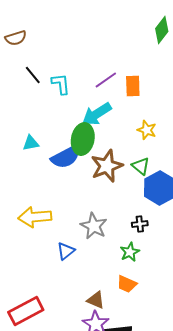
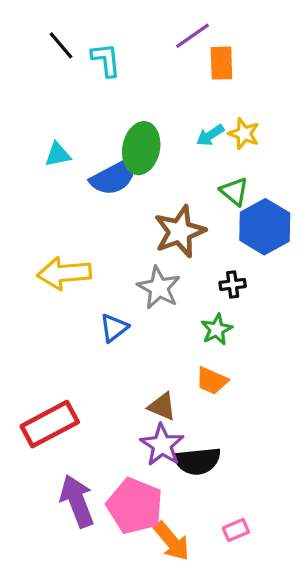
purple line: (106, 80) -> (193, 36), moved
cyan arrow: (97, 114) -> (210, 135), moved, size x0.6
brown star: (107, 166) -> (180, 232), moved

